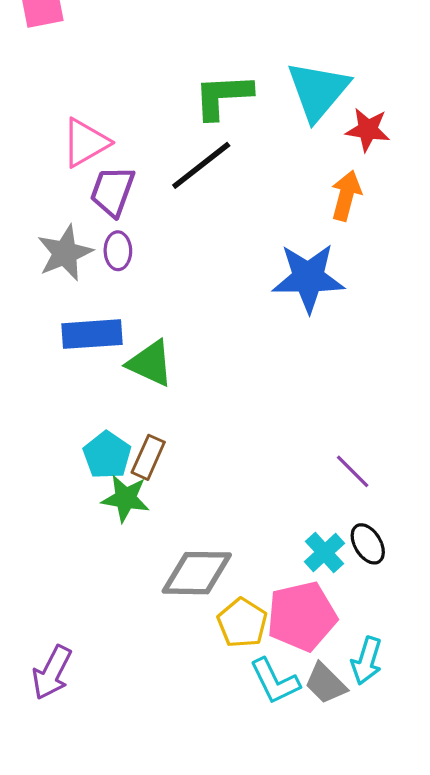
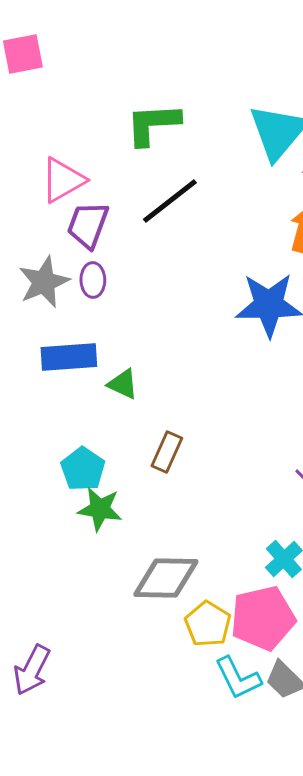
green L-shape: (223, 96) -> (153, 124), moved
green triangle: (150, 363) -> (123, 384), size x0.7
brown rectangle: (148, 457) -> (167, 452), moved

